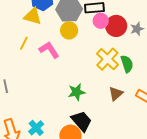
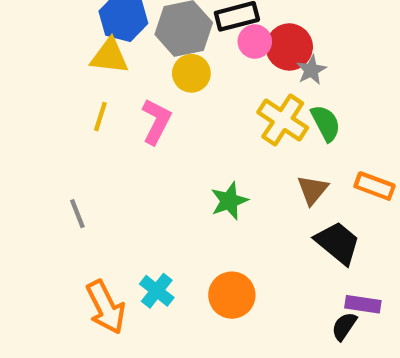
gray star: (137, 29) -> (311, 70), moved
pink L-shape: (49, 50) -> (156, 121), turned 70
black trapezoid: (82, 121) -> (338, 243), moved

